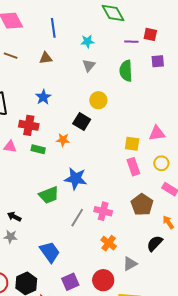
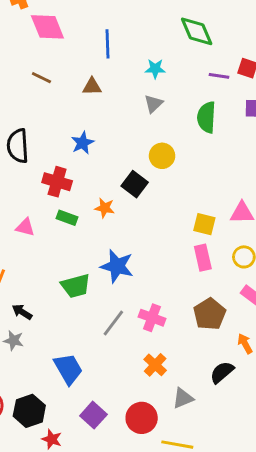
pink triangle: (10, 147) -> (25, 227), moved
purple square: (70, 282) -> (93, 415), turned -30

